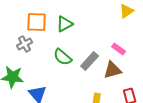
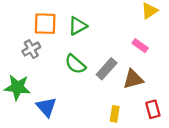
pink rectangle: (119, 49) -> (140, 46), moved

